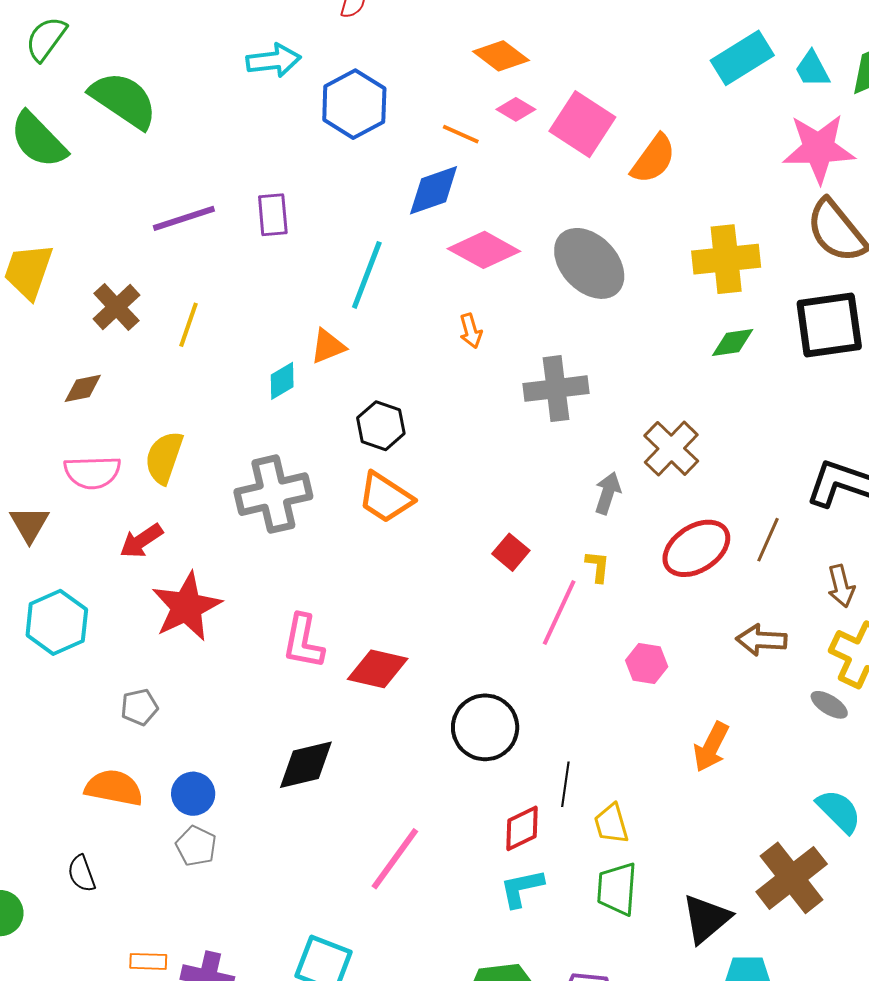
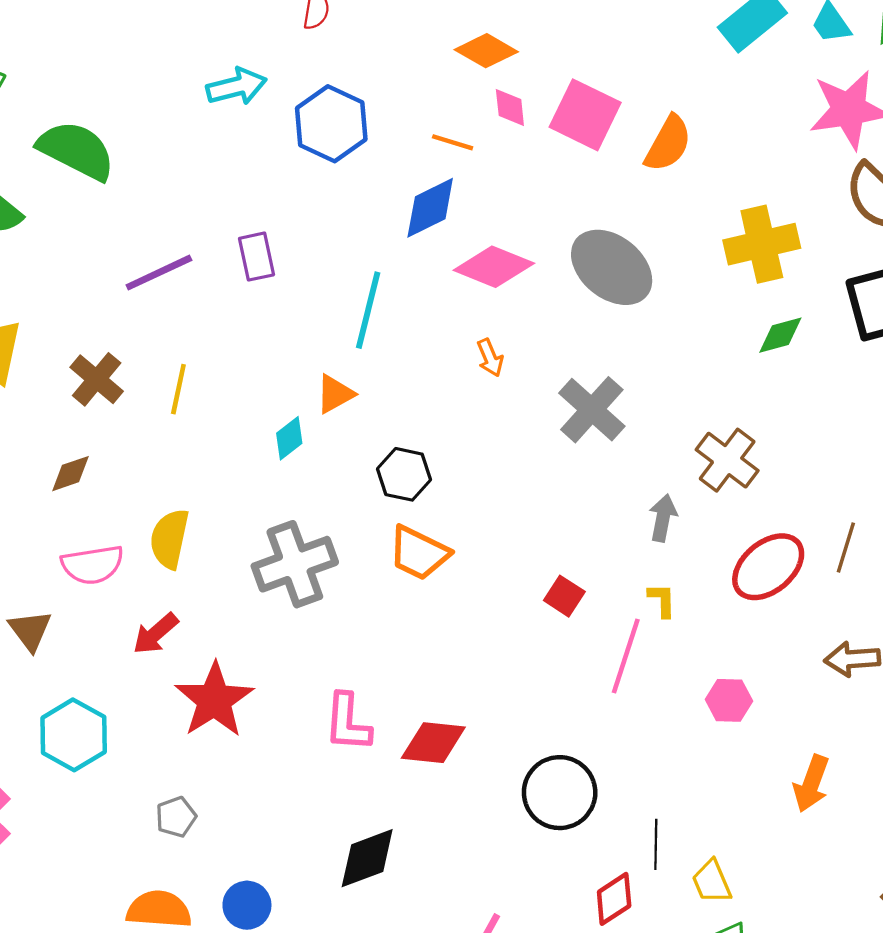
pink diamond: (516, 109) -> (510, 108), turned 60
gray cross: (556, 389) -> (592, 410), turned -34

